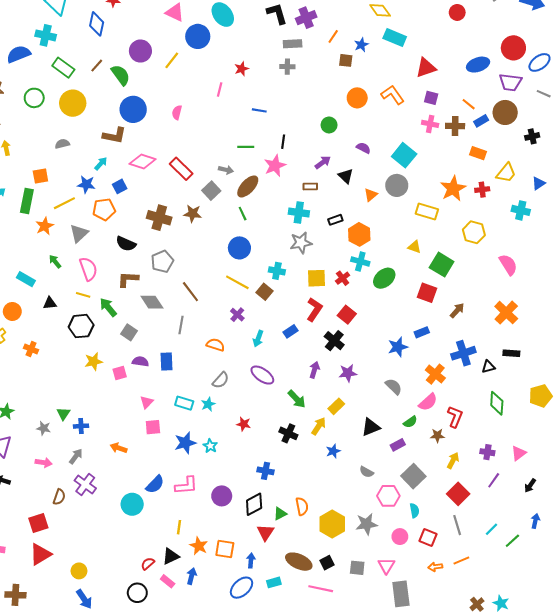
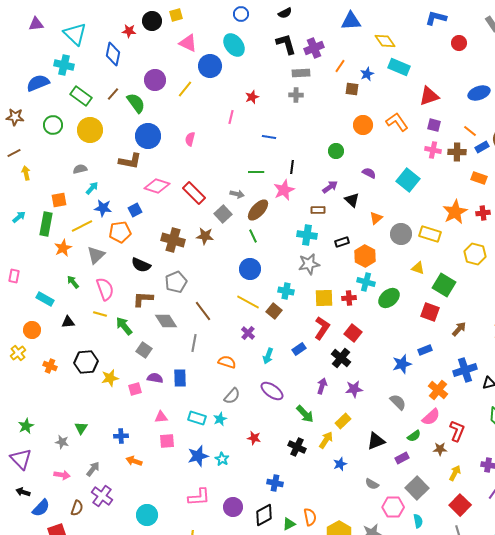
cyan arrow: (101, 164) -> (92, 188), moved
gray circle: (397, 185) -> (401, 234), moved
red cross: (343, 278) -> (349, 298), turned 32
black hexagon: (81, 326) -> (86, 362), moved
pink triangle: (147, 402) -> (161, 417), turned 40
blue cross: (81, 426) -> (121, 436), moved
blue semicircle: (155, 484) -> (41, 508), moved

